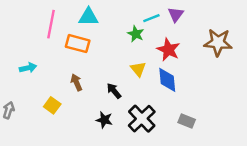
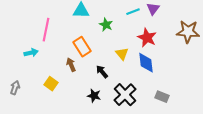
pink line: (51, 24) -> (46, 30), moved
green star: (136, 34) -> (106, 25), moved
orange rectangle: (78, 44) -> (82, 47), moved, turned 42

